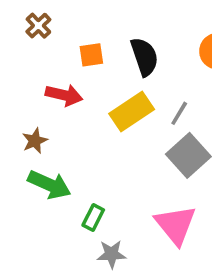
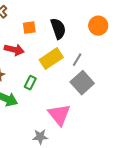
green rectangle: (93, 218) -> (30, 83), moved
pink triangle: (176, 225) -> (59, 115), moved

